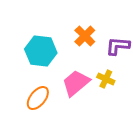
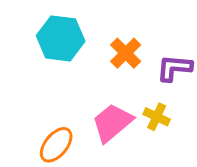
cyan hexagon: (41, 51) -> (61, 38), moved

